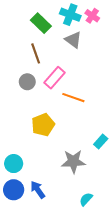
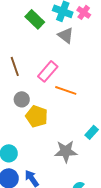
brown line: (36, 53) -> (15, 66), moved
gray circle: (27, 82) -> (22, 99), moved
yellow pentagon: (43, 125) -> (37, 116), turned -30

